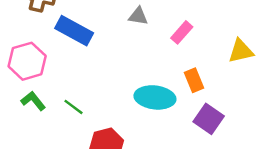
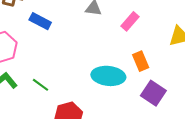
blue rectangle: (74, 31) -> (40, 21), size x0.7

